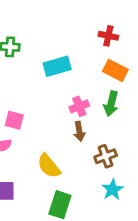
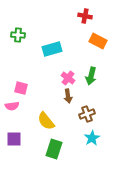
red cross: (108, 36) -> (85, 16), moved
orange rectangle: (115, 70) -> (98, 41), moved
pink cross: (79, 106) -> (68, 78), turned -32

